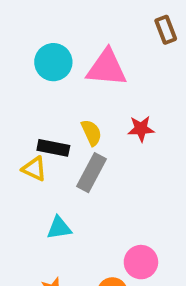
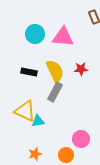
yellow semicircle: (91, 133) -> (55, 71), size x1.6
black rectangle: (53, 148) -> (29, 72), moved
yellow triangle: (34, 169) -> (25, 111), moved, size x1.6

